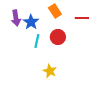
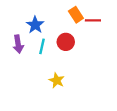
orange rectangle: (55, 11) -> (76, 15), moved
purple arrow: (16, 18) -> (18, 44), moved

